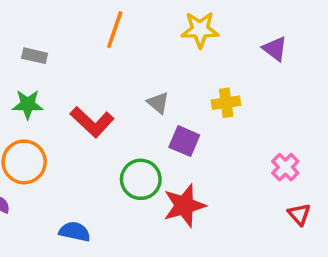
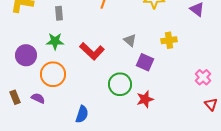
gray rectangle: (35, 56) -> (59, 13), turned 72
red star: (184, 205) -> (145, 99), size x0.7
blue semicircle: (75, 232) -> (82, 114), turned 96

